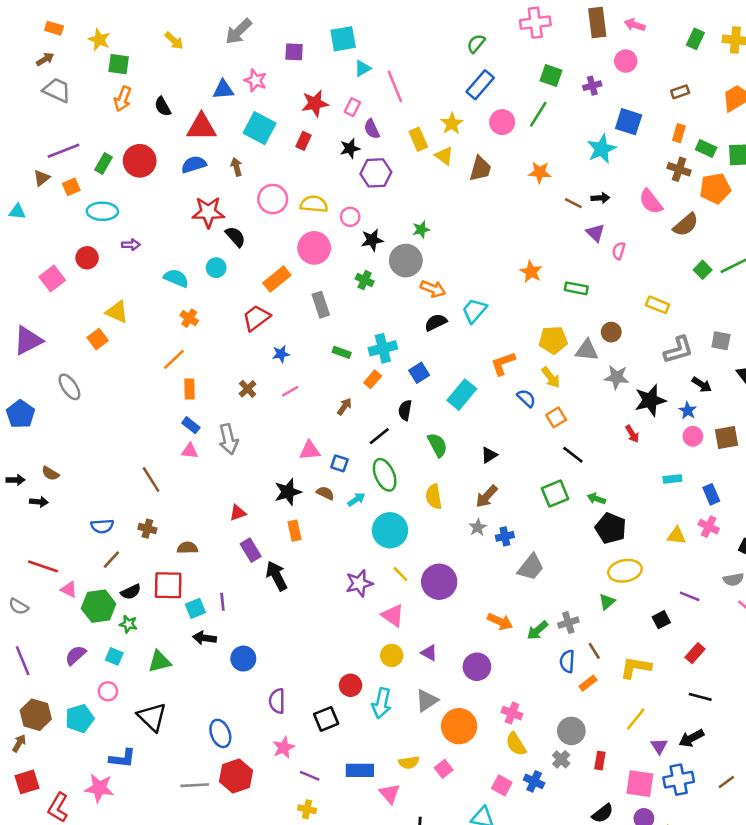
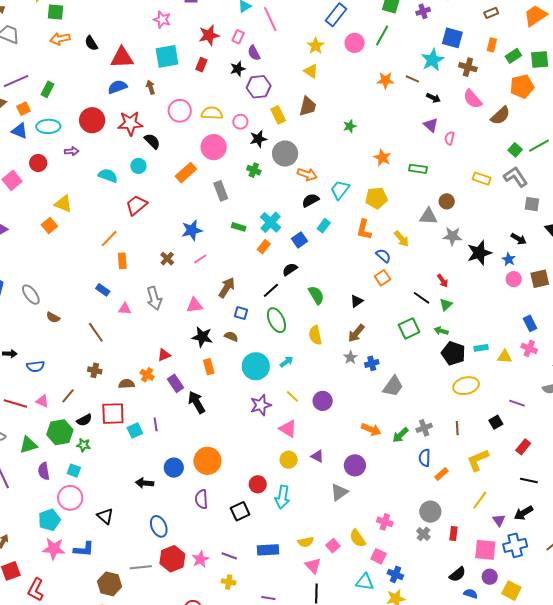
blue triangle: (223, 90) -> (20, 131), moved, turned 30
orange arrow: (123, 99) -> (60, 39), turned 60
cyan square: (260, 128) -> (167, 56), turned -35
yellow rectangle: (418, 139) -> (278, 115), moved
green rectangle: (706, 149) -> (513, 56), turned -56
red circle: (140, 161) -> (92, 120), moved
brown trapezoid: (480, 169) -> (308, 106), moved
brown cross: (679, 169) -> (468, 67), moved
black arrow: (600, 198) -> (433, 98), turned 32
brown line: (573, 203) -> (412, 79), moved
green star: (421, 230) -> (350, 126), moved
orange cross: (189, 318) -> (147, 375), moved
red trapezoid: (256, 318) -> (136, 205), moved
yellow pentagon: (553, 340) -> (376, 198), moved
cyan cross: (383, 348) -> (270, 222), turned -30
gray L-shape: (678, 350) -> (516, 177), moved, turned -105
blue star: (281, 354) -> (192, 230), size x1.5
orange L-shape: (503, 363) -> (364, 230), turned -55
gray ellipse: (69, 387) -> (31, 295), moved
cyan rectangle: (462, 395) -> (324, 226), moved, size x0.6
brown arrow: (344, 407) -> (227, 288), moved, size x1.5
black semicircle: (405, 410) -> (290, 269), turned 49
orange square: (556, 417) -> (382, 278), moved
blue rectangle: (191, 425) -> (103, 290), moved
red arrow: (632, 434) -> (443, 281), moved
pink triangle: (310, 451) -> (195, 305), moved
brown semicircle: (50, 473) -> (53, 317), moved
cyan rectangle: (672, 479) -> (481, 348), moved
black star: (288, 492) -> (202, 337), turned 30
cyan arrow: (356, 499) -> (287, 362), moved
blue semicircle: (102, 526) -> (35, 366), moved
cyan circle: (390, 530) -> (256, 366), moved
purple circle: (439, 582) -> (323, 401), size x0.7
pink triangle: (69, 589) -> (42, 401), moved
green triangle: (607, 602) -> (446, 305), moved
black arrow: (205, 638) -> (145, 483), moved
brown line: (594, 651) -> (457, 428), moved, turned 32
purple semicircle: (76, 655) -> (44, 471), turned -54
green triangle: (159, 661) -> (28, 445), moved
yellow L-shape: (636, 667) -> (478, 460), turned -30
pink circle: (108, 691) -> (70, 498), size x1.6
gray triangle: (427, 700) -> (339, 492), moved
pink cross: (512, 713) -> (385, 522), moved
brown hexagon: (36, 715) -> (110, 584), moved
black triangle: (152, 717) -> (105, 516), size x0.7
orange circle: (459, 726) -> (207, 461), moved
yellow semicircle: (516, 744) -> (358, 538), moved
pink star: (284, 747) -> (200, 559), moved
blue cross: (534, 781) -> (395, 574), moved
pink star: (99, 788) -> (54, 549), moved
pink triangle: (390, 794) -> (313, 566), moved

